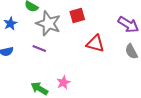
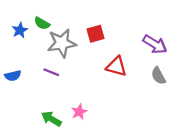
blue star: (10, 23) -> (20, 30), moved
gray star: (48, 23) -> (62, 43), turned -30

